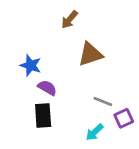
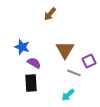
brown triangle: (90, 54) -> (65, 50), moved, turned -42
purple square: (124, 118) -> (89, 61), moved

